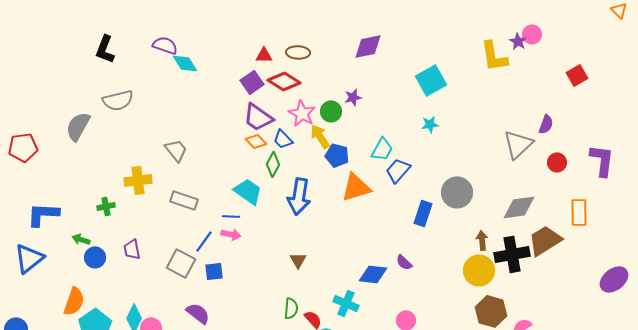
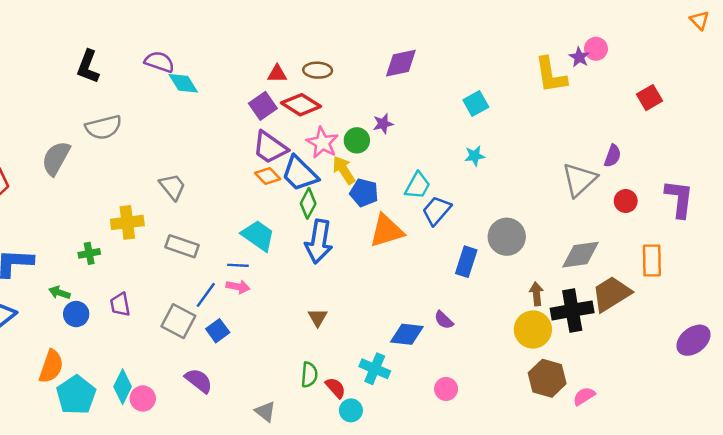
cyan square: (431, 80) -> (476, 103), size x0.7
blue trapezoid: (283, 139) -> (300, 174), size x1.6
green diamond: (273, 164) -> (308, 203), moved
blue square: (214, 271) -> (218, 331), turned -30

